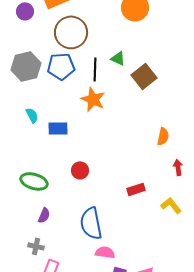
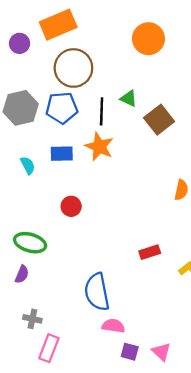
blue rectangle: (58, 128) -> (62, 154), moved
red circle: (80, 170) -> (71, 206), moved
purple semicircle: (44, 215) -> (22, 274), moved

